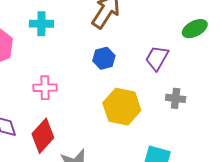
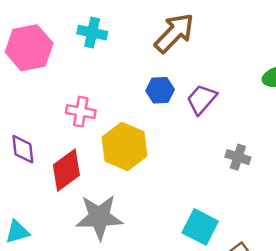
purple trapezoid: (157, 58) -> (202, 99), moved
yellow hexagon: (122, 107) -> (125, 146), moved

